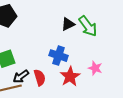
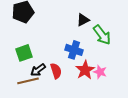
green arrow: (88, 26) -> (102, 35), moved
pink star: (95, 68) -> (100, 72), moved

